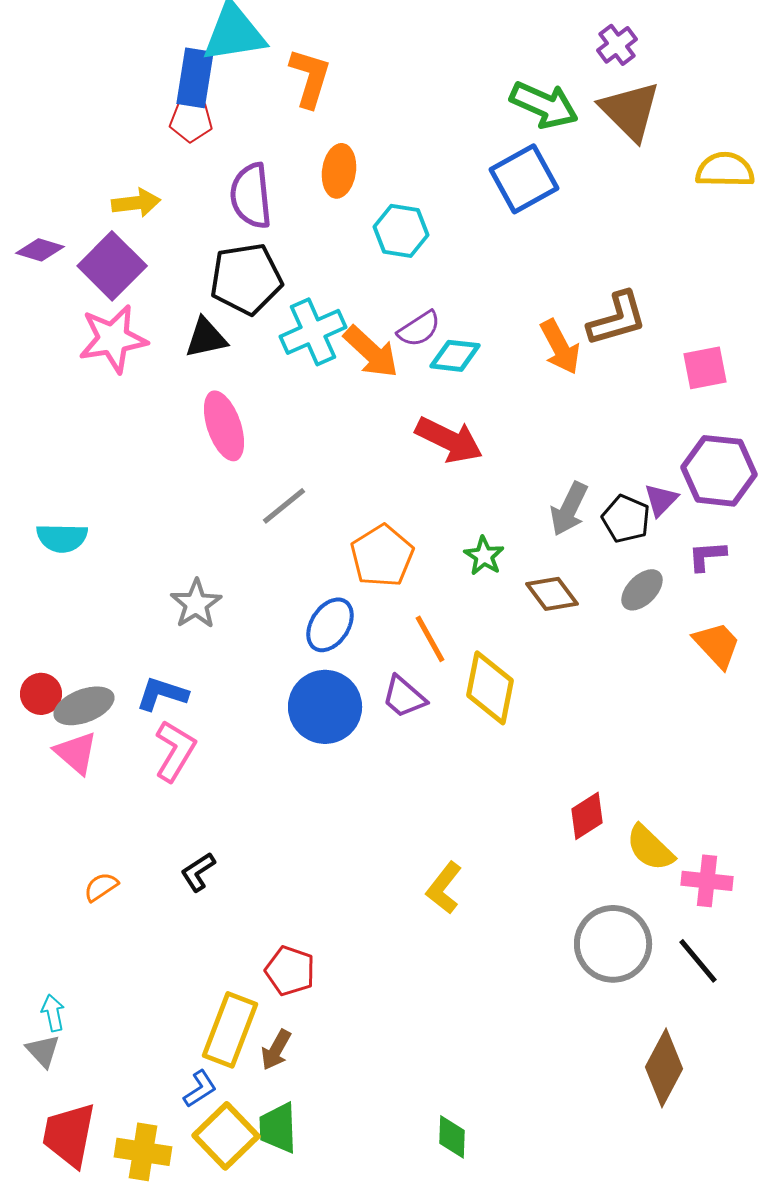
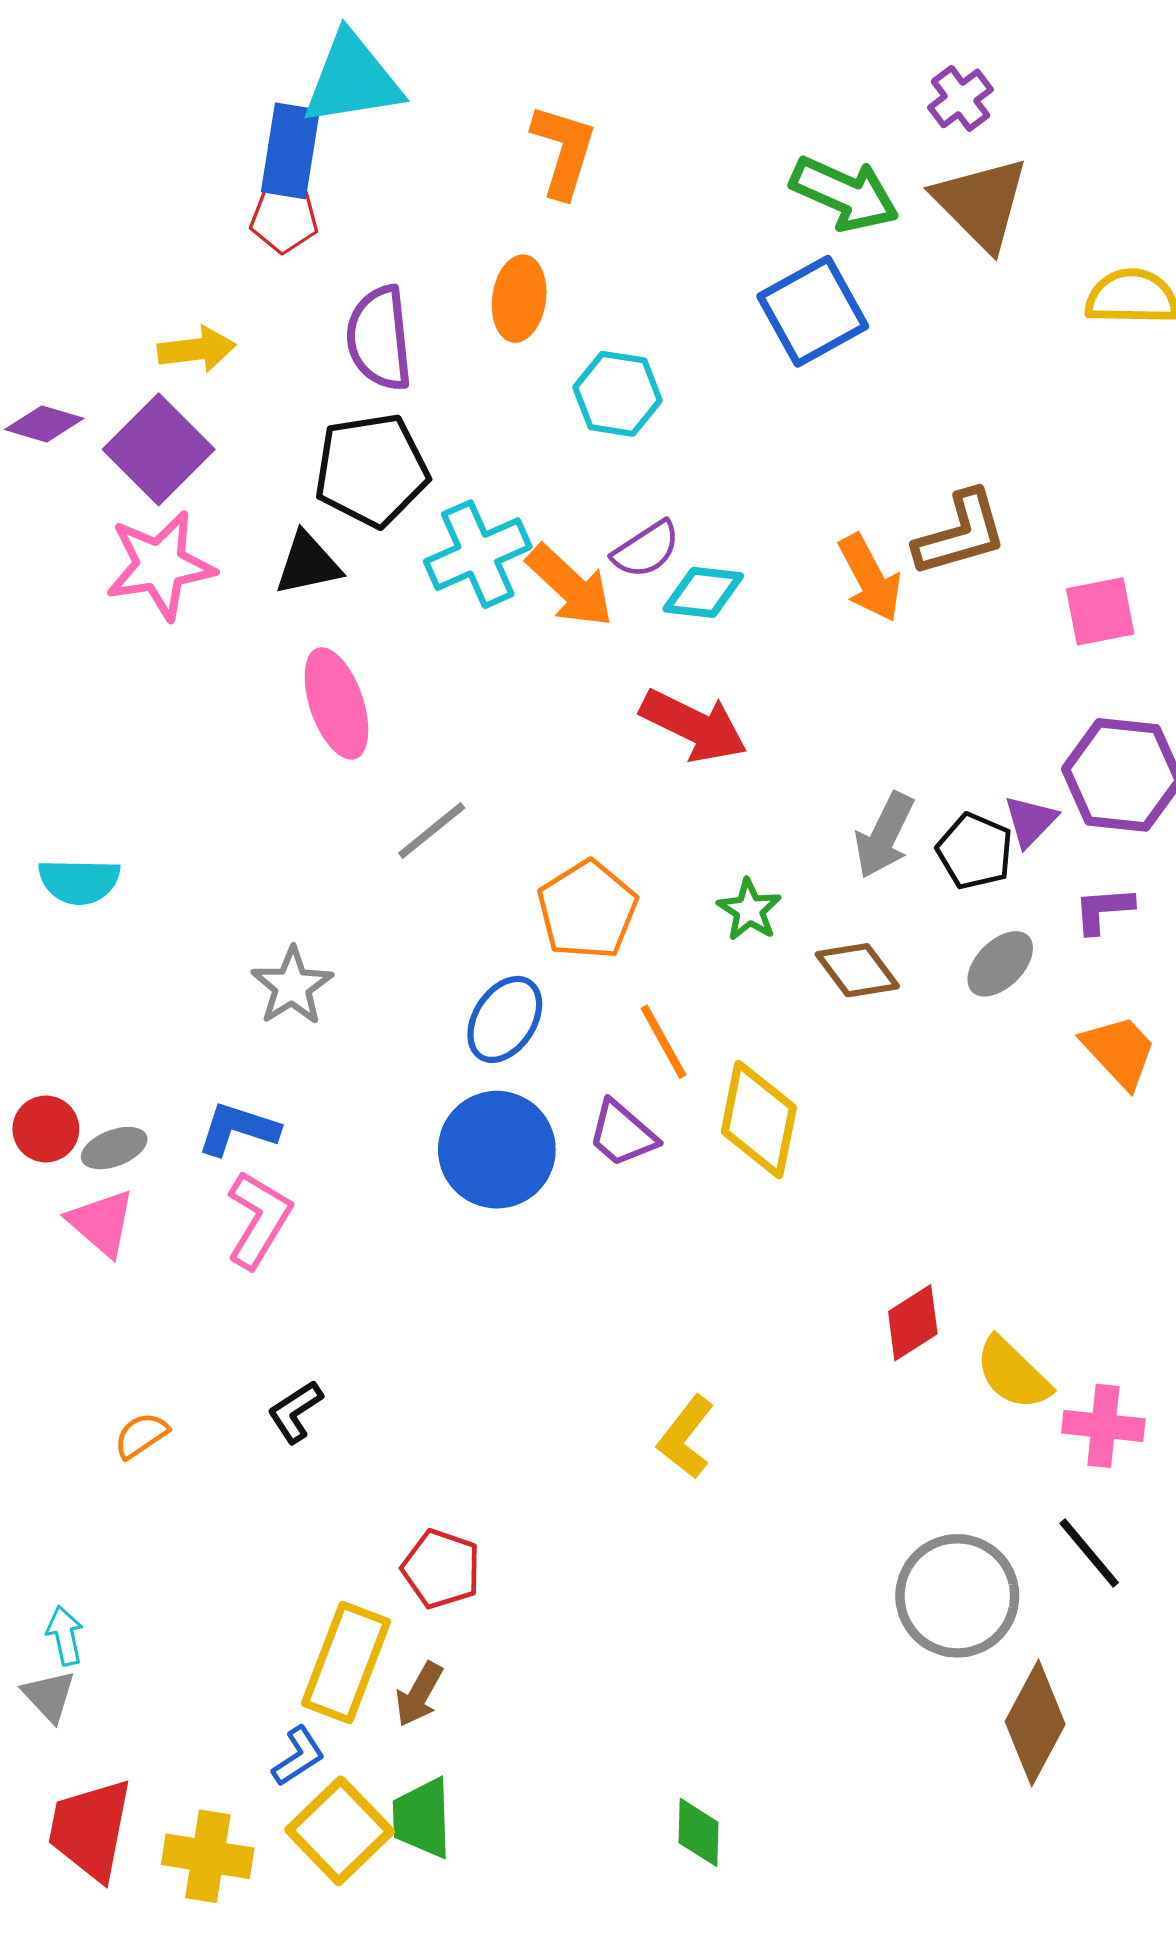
orange L-shape: (310, 78) -> (564, 151), moved
gray ellipse: (84, 706) -> (114, 1148), size x0.7
gray circle: (613, 944) -> (957, 1596), moved

